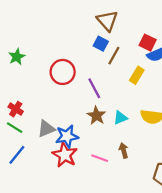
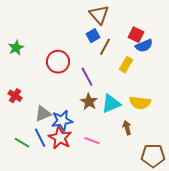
blue square: (101, 44) -> (93, 36), turned 32
cyan triangle: (120, 118) -> (111, 104), size x1.5
green line: (15, 128) -> (22, 143), moved
brown arrow: (124, 150) -> (127, 128), moved
blue line: (17, 155) -> (40, 138), moved, turned -66

